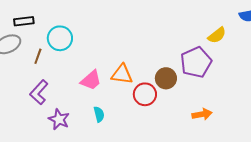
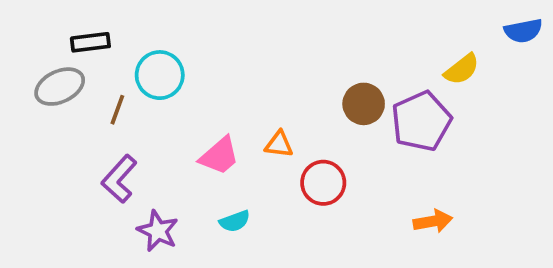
orange triangle: (122, 74) -> (279, 144), size x0.7
brown circle: (166, 78) -> (364, 104), moved
cyan semicircle: (99, 114) -> (235, 221), turned 84

